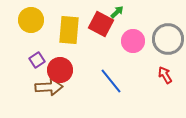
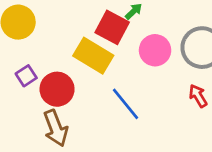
yellow rectangle: (69, 30) -> (93, 56), moved, turned -64
brown arrow: (49, 87) -> (56, 128), moved, turned 72

